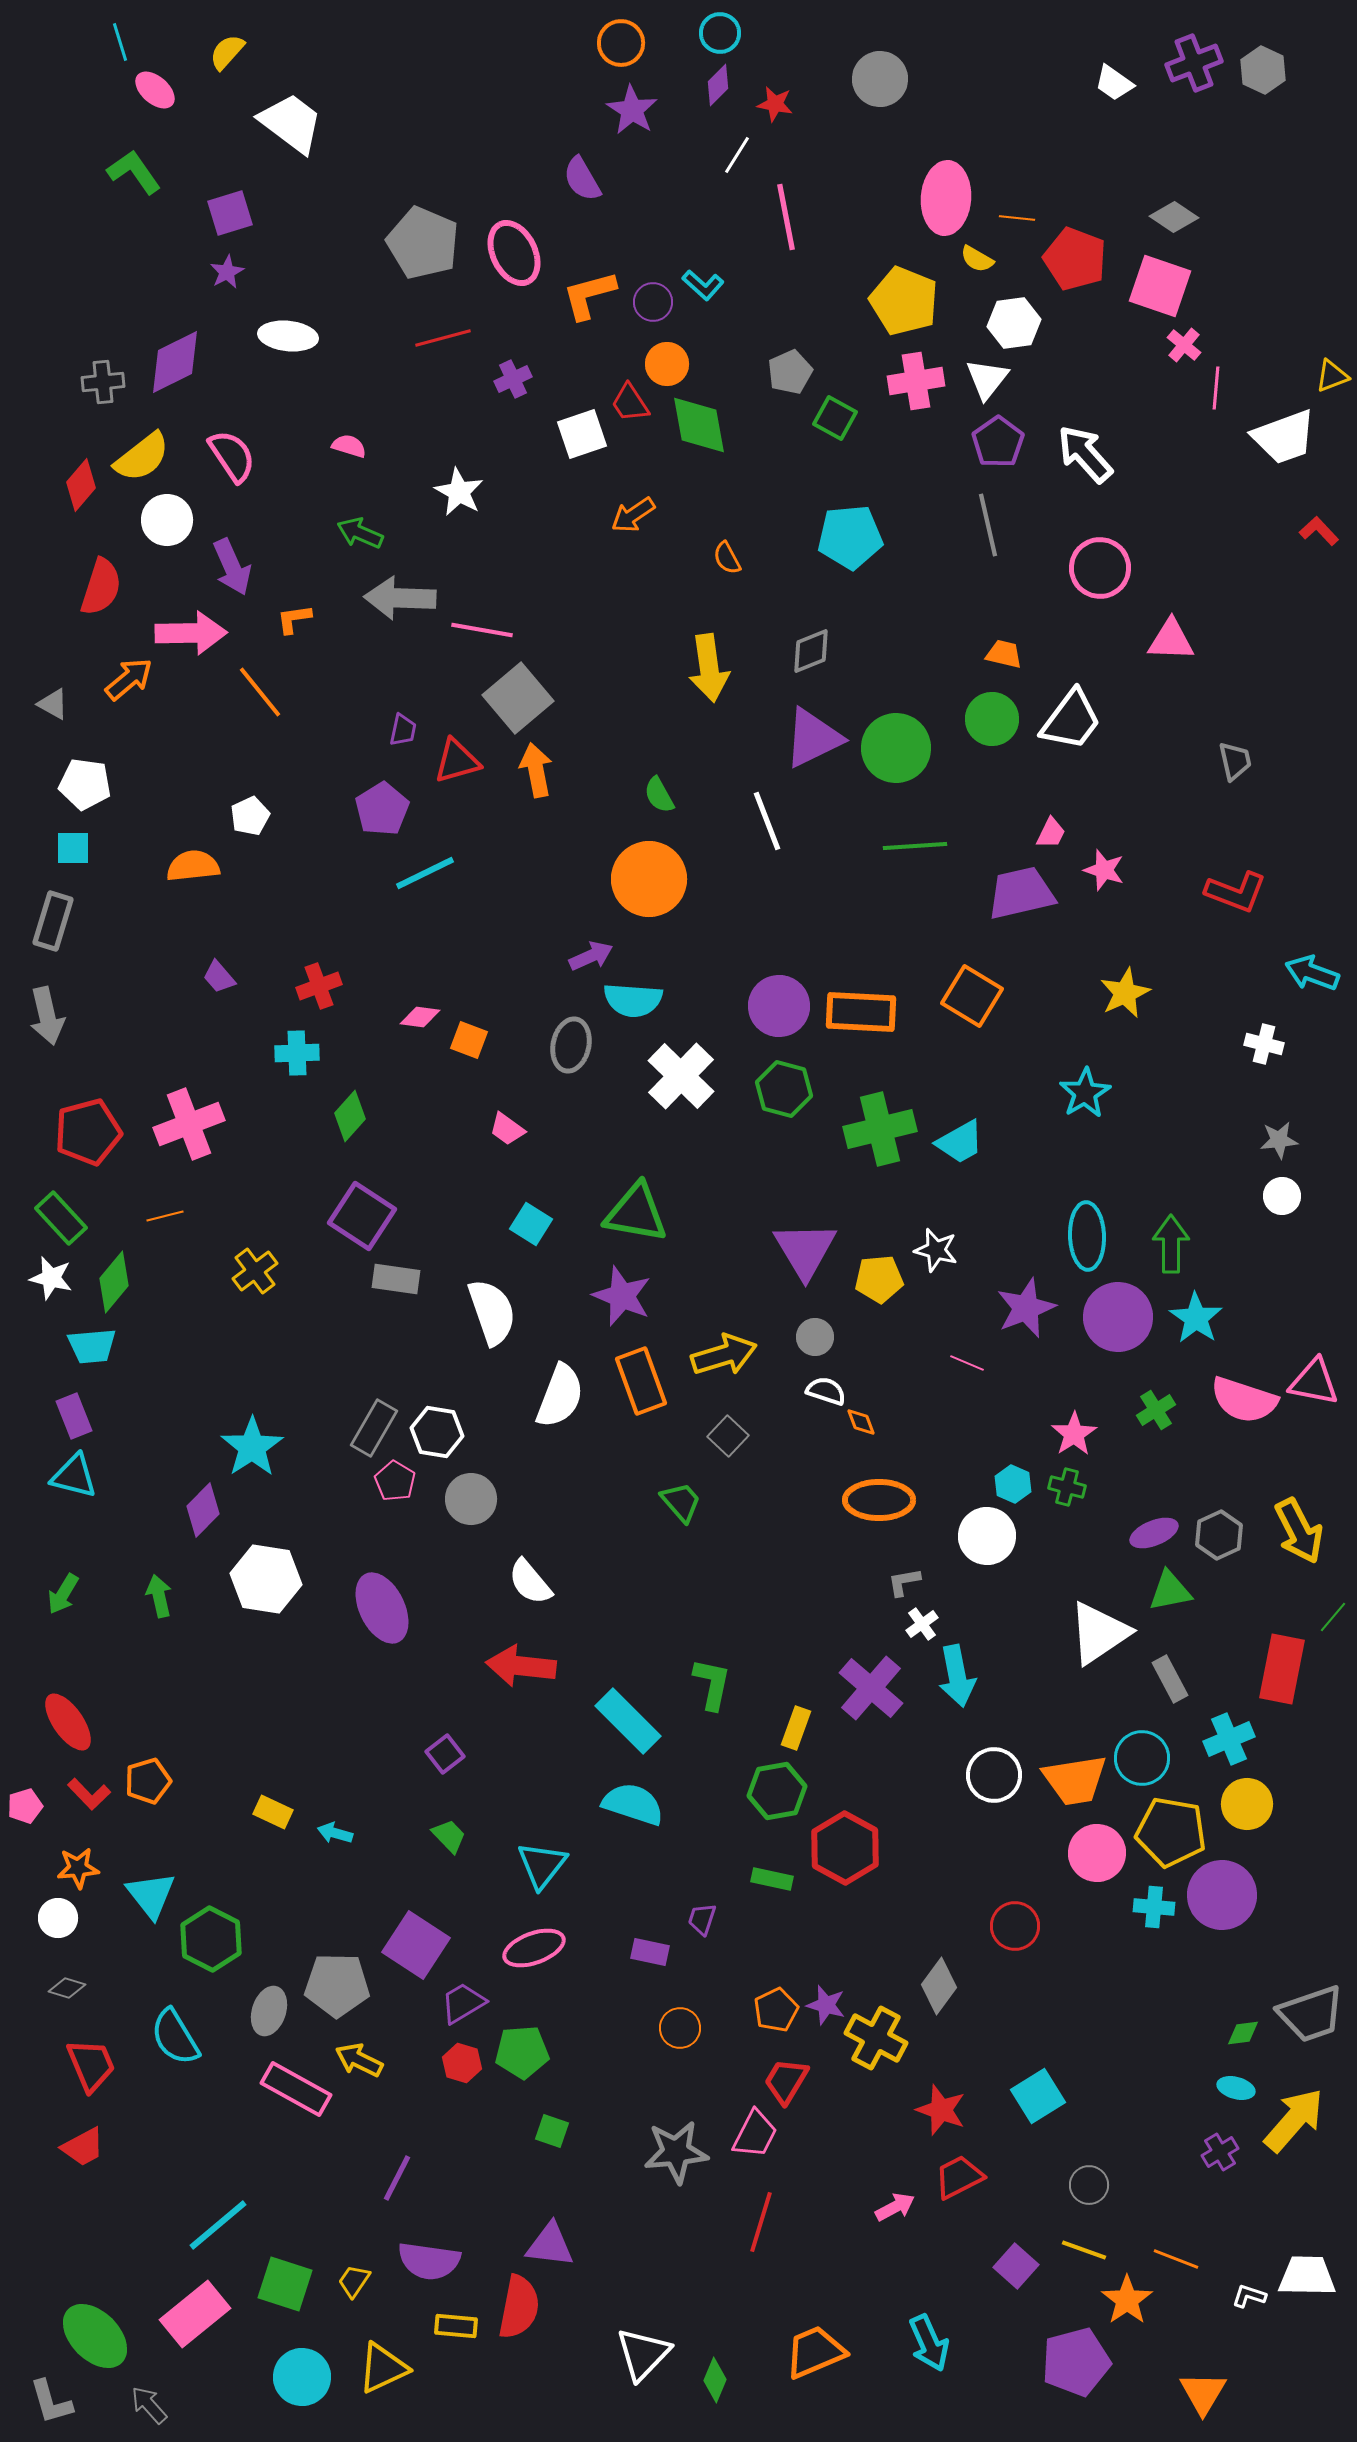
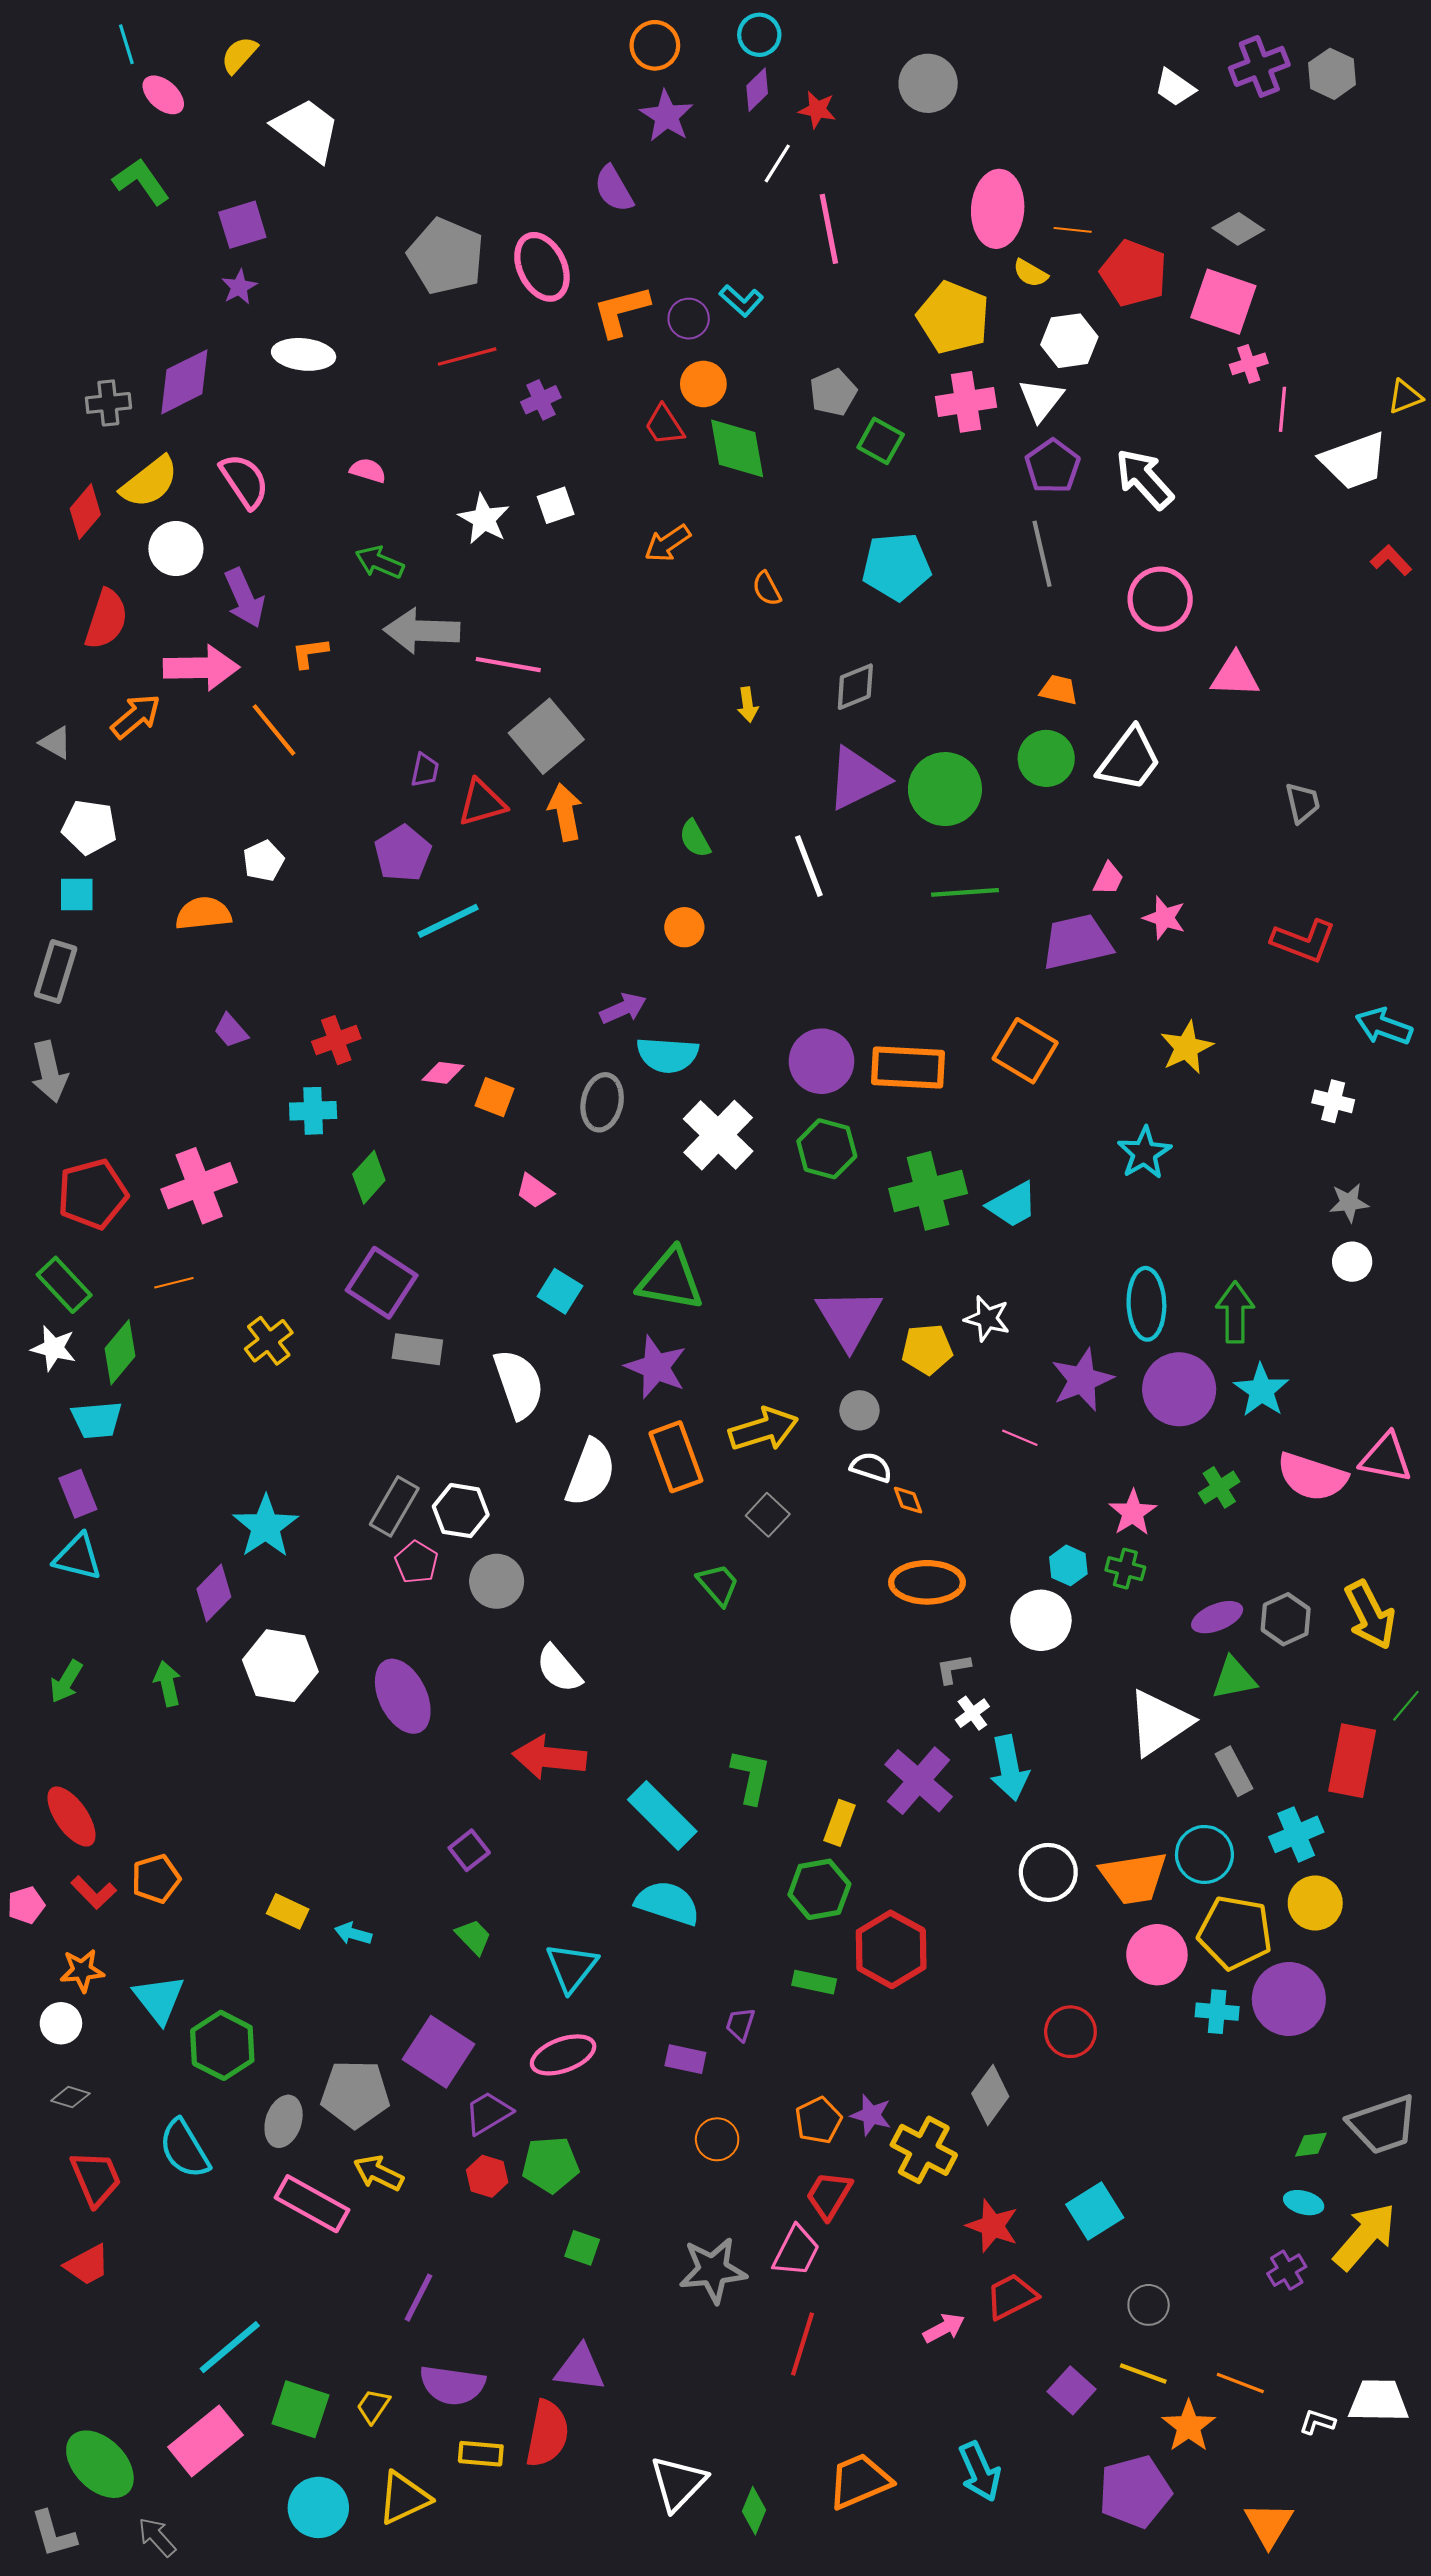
pink cross: (1184, 345) -> (1249, 364), turned 32
white square: (582, 434) -> (556, 505), moved, size x0.7
yellow arrow: (709, 668) -> (748, 705), size x0.5
orange circle: (649, 879) -> (684, 927), size x0.5

